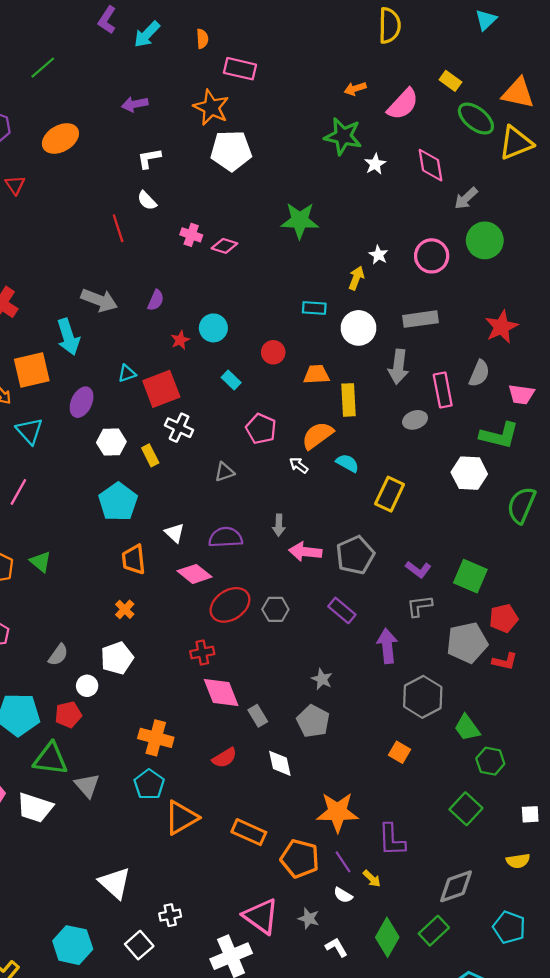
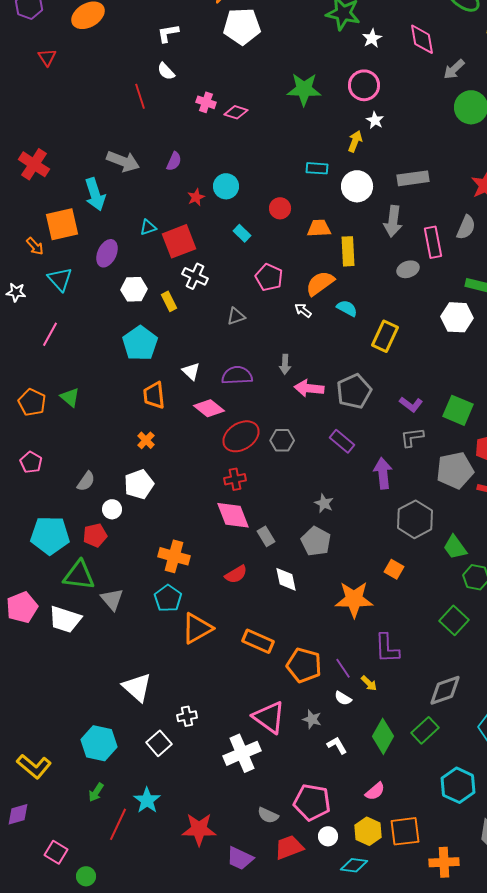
pink circle: (432, 256) -> (364, 85), moved
red cross: (202, 653) -> (235, 479), moved
orange star: (337, 812) -> (354, 599), moved

